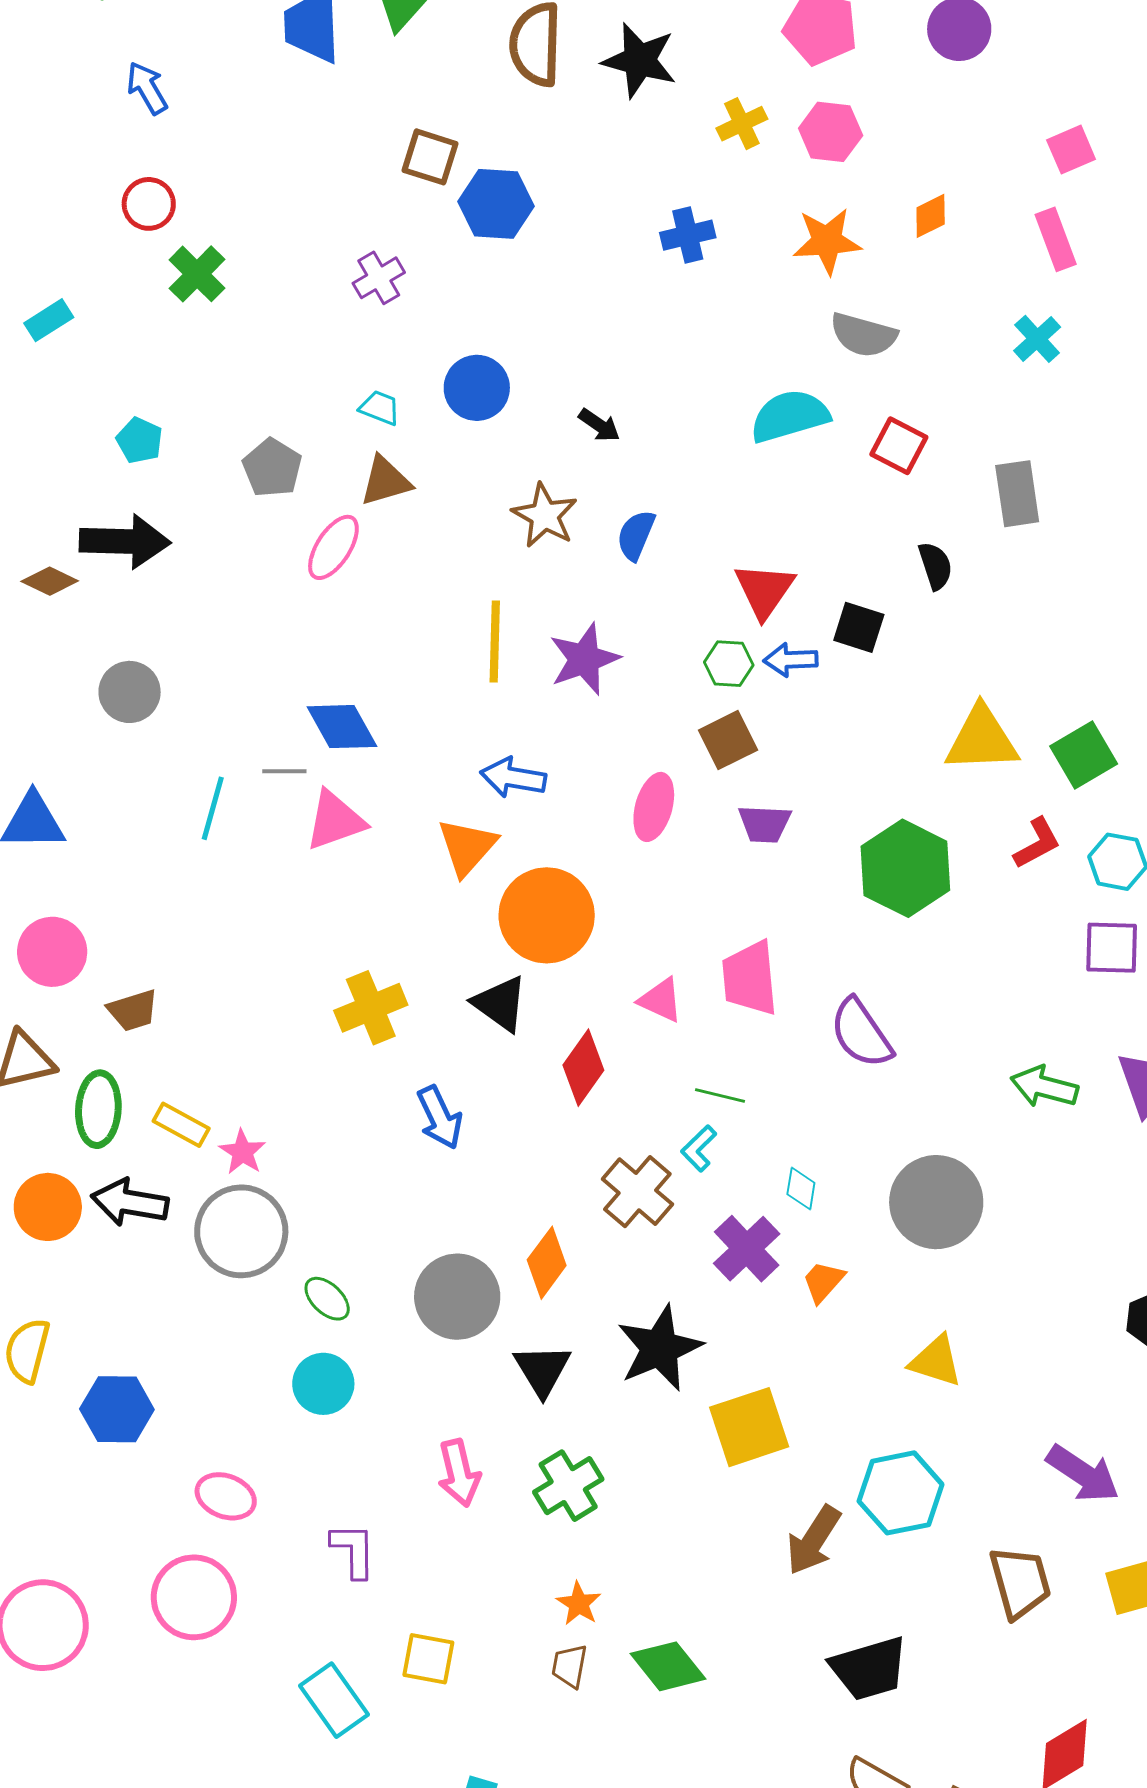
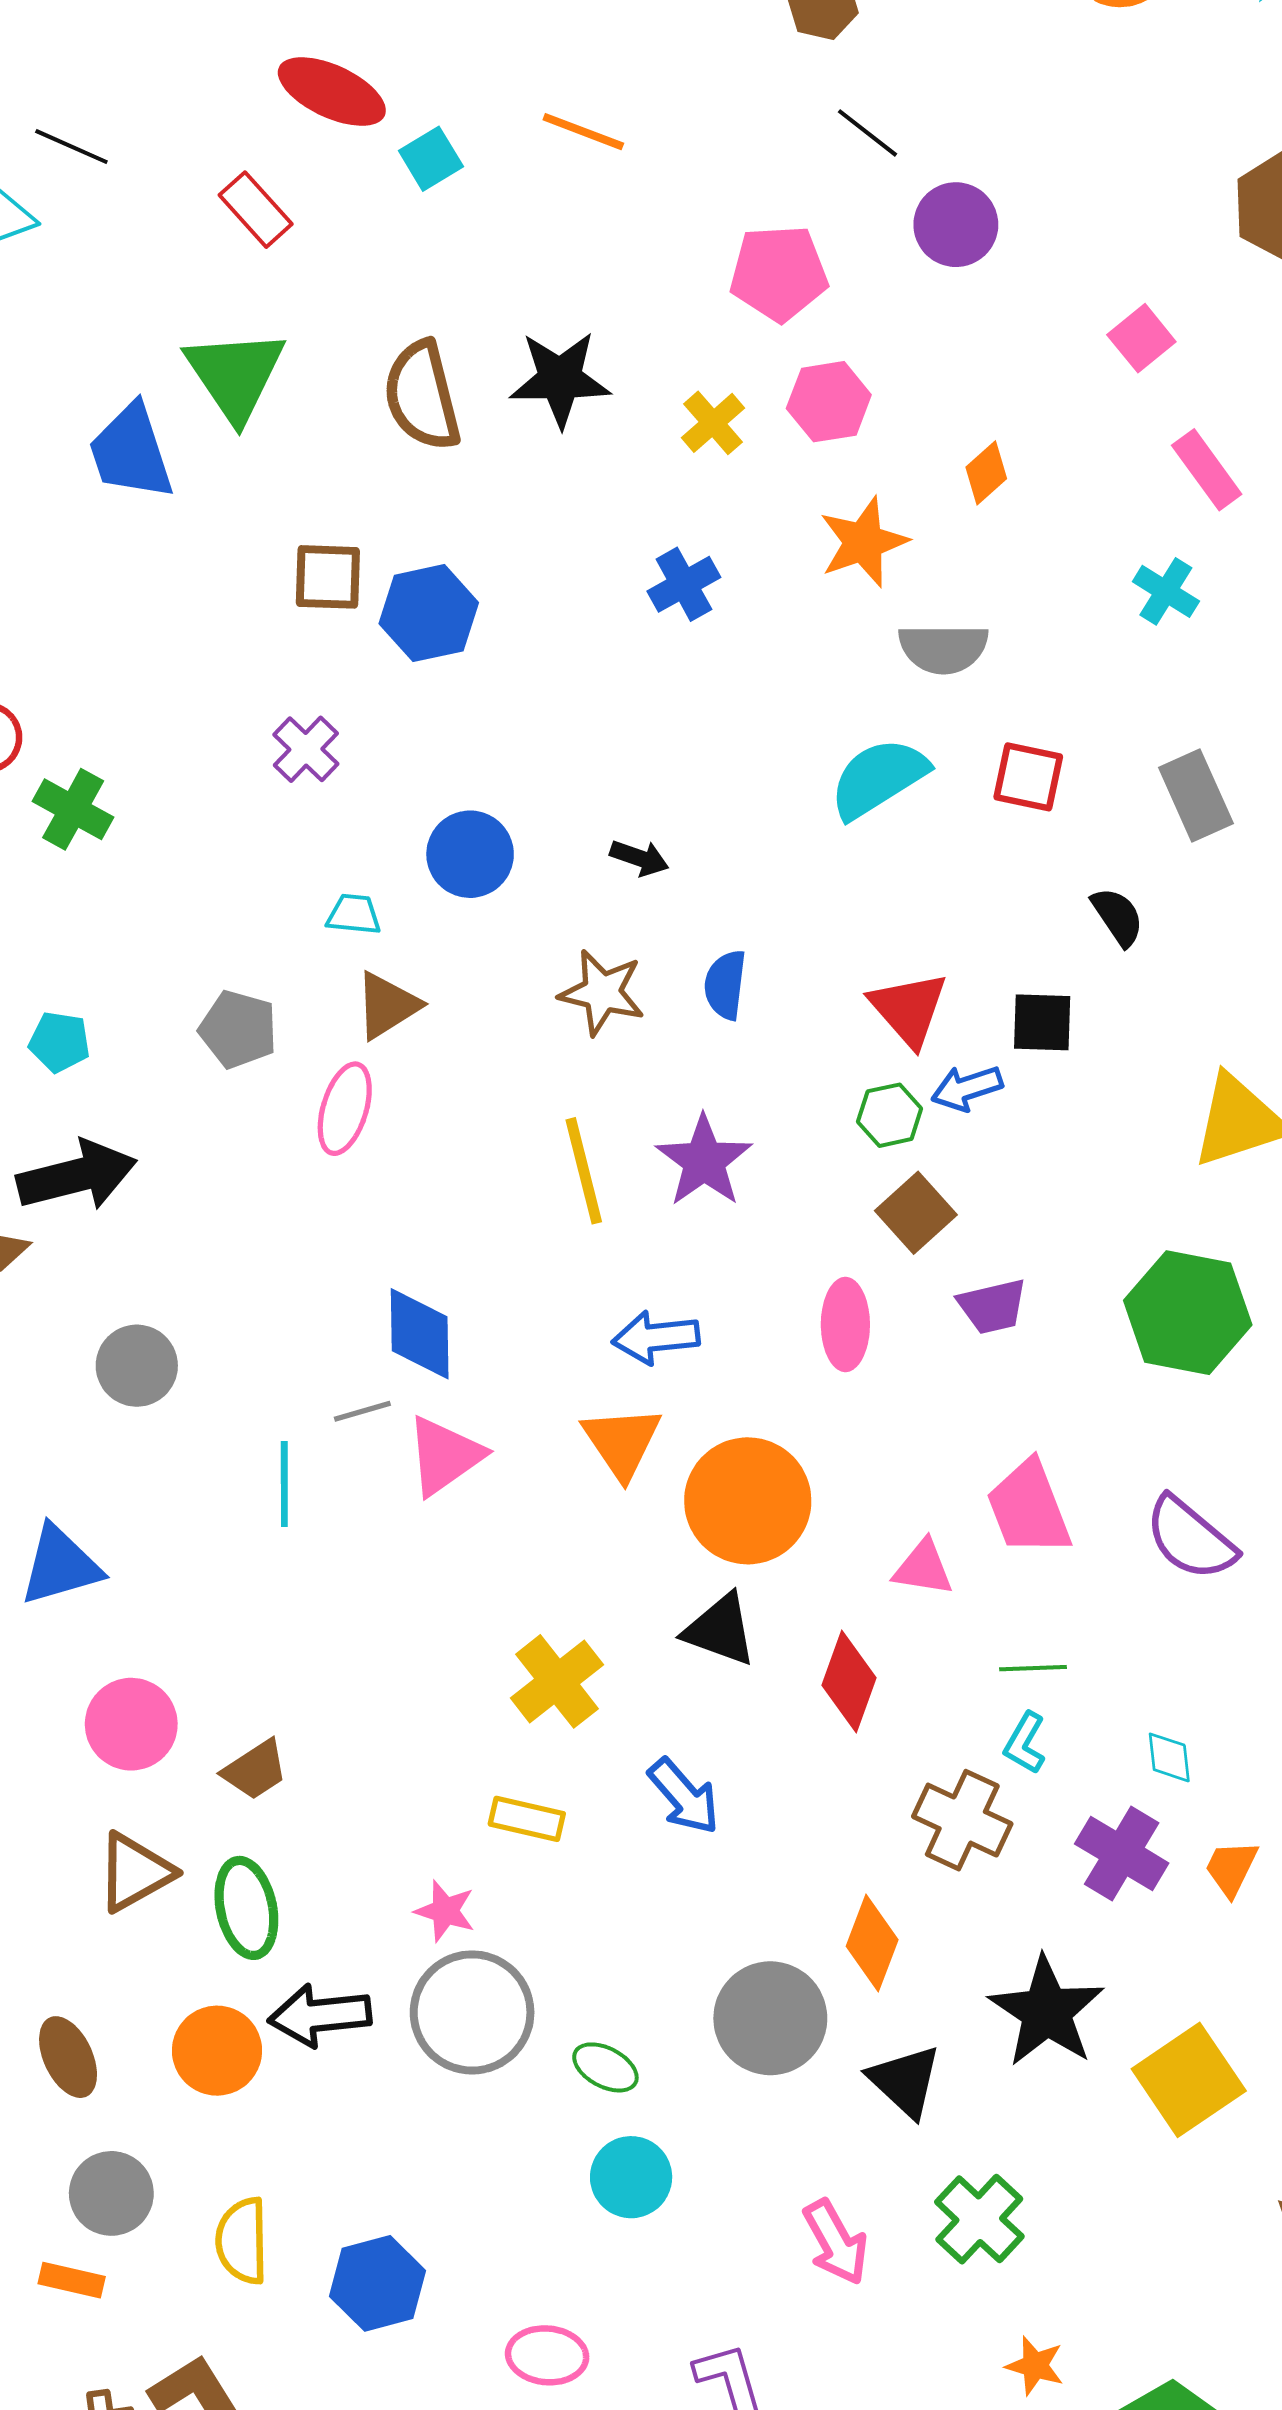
pink rectangle: (1056, 239) -> (1207, 470), moved
blue diamond: (342, 727) -> (420, 1334), turned 44
yellow rectangle: (181, 1125) -> (527, 1819), moved

